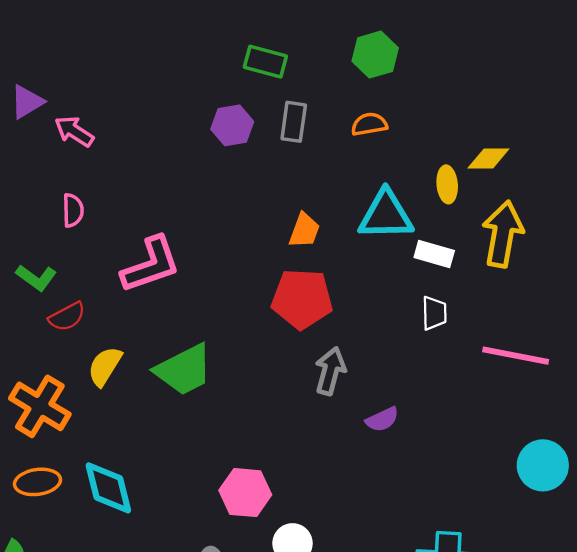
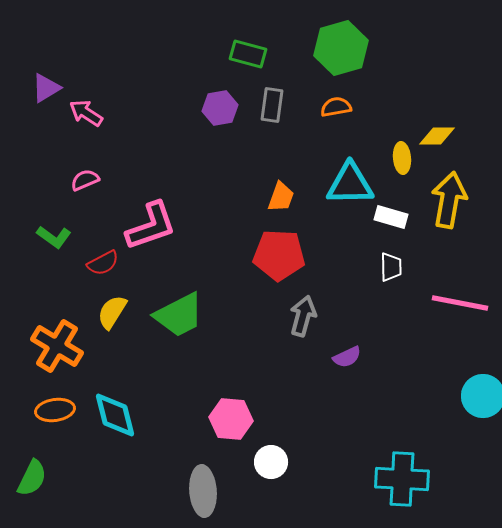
green hexagon: (375, 55) -> (341, 48), size x1.4
pink semicircle: (73, 210) -> (85, 180), turned -112
red semicircle: (67, 317) -> (103, 263), moved

